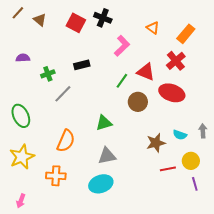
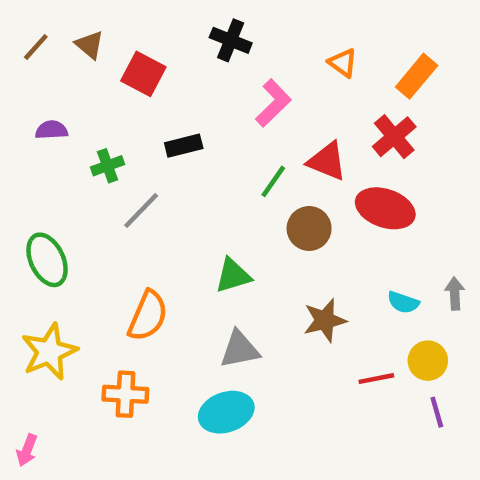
brown line: (18, 13) -> (36, 47), moved
red square: (76, 23) -> (143, 74), moved
brown star: (156, 143) -> (325, 320), moved
pink arrow: (21, 201) -> (27, 450), moved

